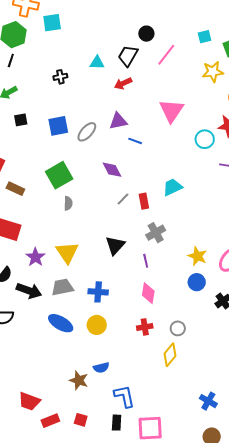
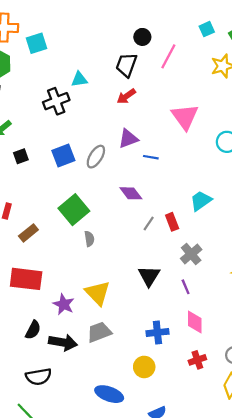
cyan triangle: (97, 63) -> (79, 79), moved
black cross: (60, 77) -> (56, 101), size x1.6
brown rectangle: (15, 189) -> (28, 233), turned -54
blue cross: (98, 292) -> (157, 332), moved
blue ellipse: (61, 323) -> (109, 394), moved

